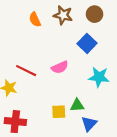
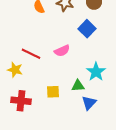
cyan star: (99, 77) -> (96, 72), moved, turned 30
yellow square: (59, 112) -> (53, 92), moved

